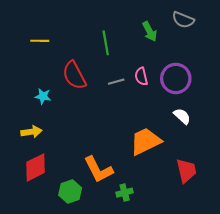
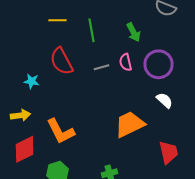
green arrow: (150, 31) -> (134, 32), moved
yellow line: (40, 41) -> (58, 20), moved
orange L-shape: (98, 170) -> (61, 131), moved

